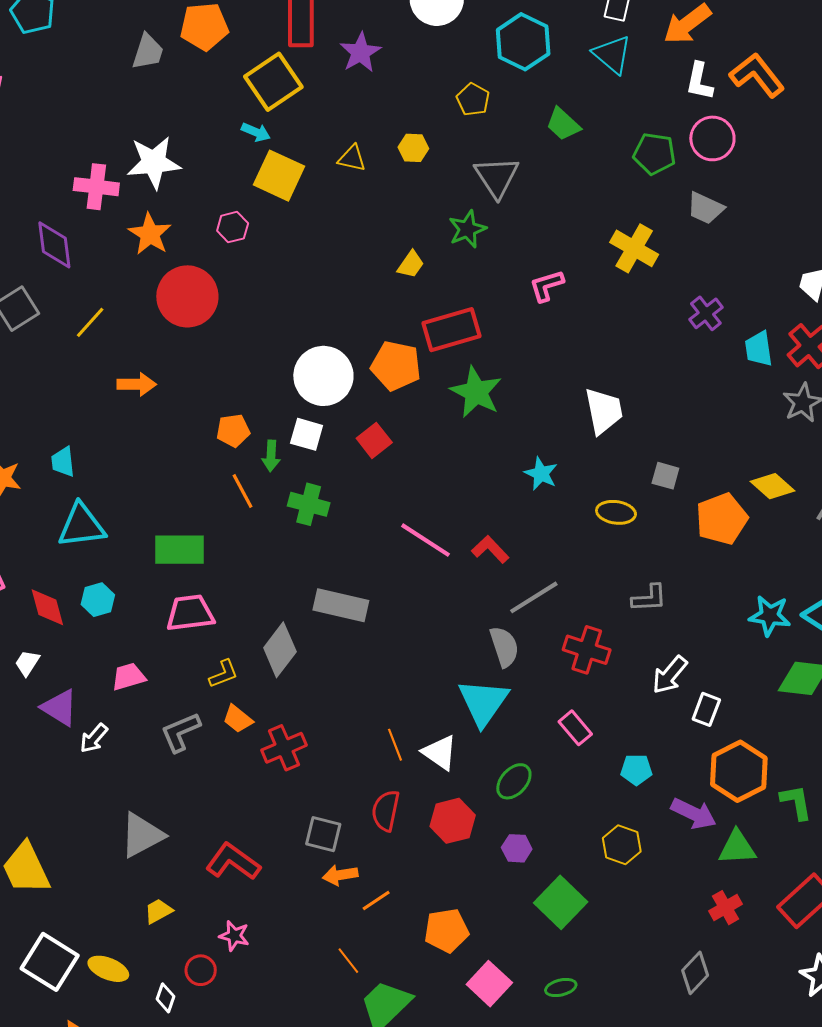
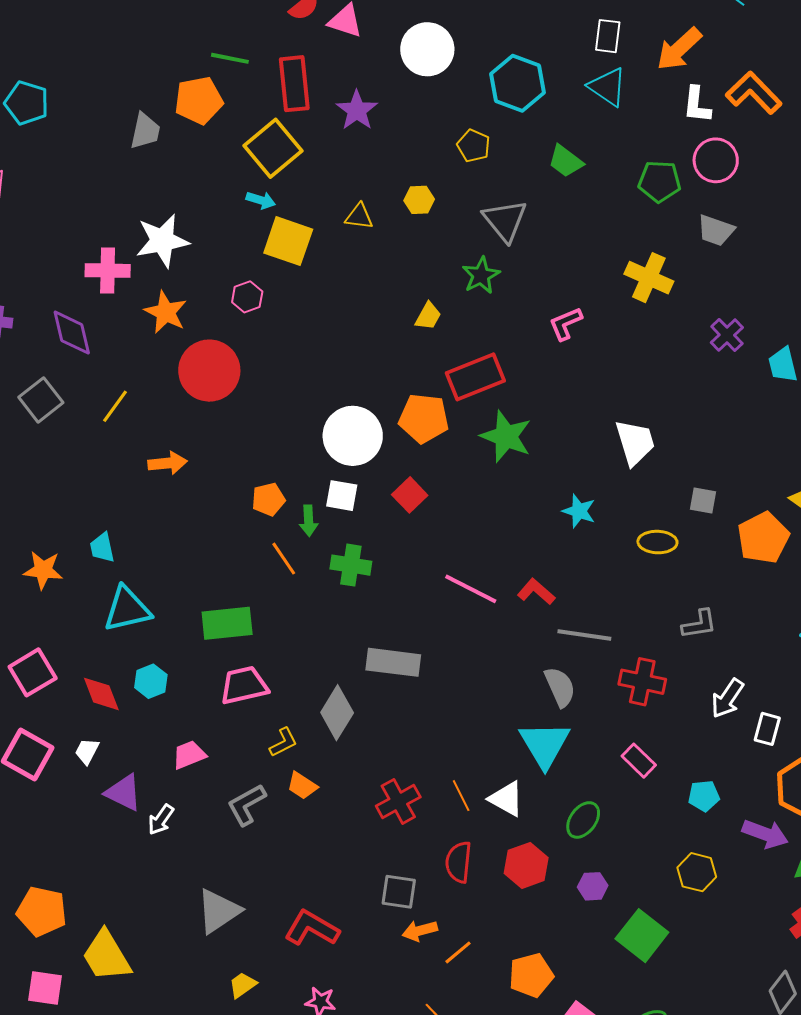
gray line: (534, 597) -> (584, 635), turned 46
red cross: (284, 748) -> (398, 801), moved

